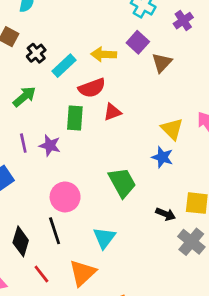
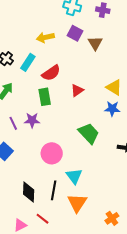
purple cross: (183, 21) -> (103, 10), turned -32
yellow arrow: (104, 54) -> (45, 37), moved
red triangle: (112, 112) -> (77, 90), moved
black line: (55, 231) -> (54, 190), moved, turned 42
cyan triangle: (104, 238) -> (74, 176), moved
red line: (41, 274) -> (43, 219), moved

